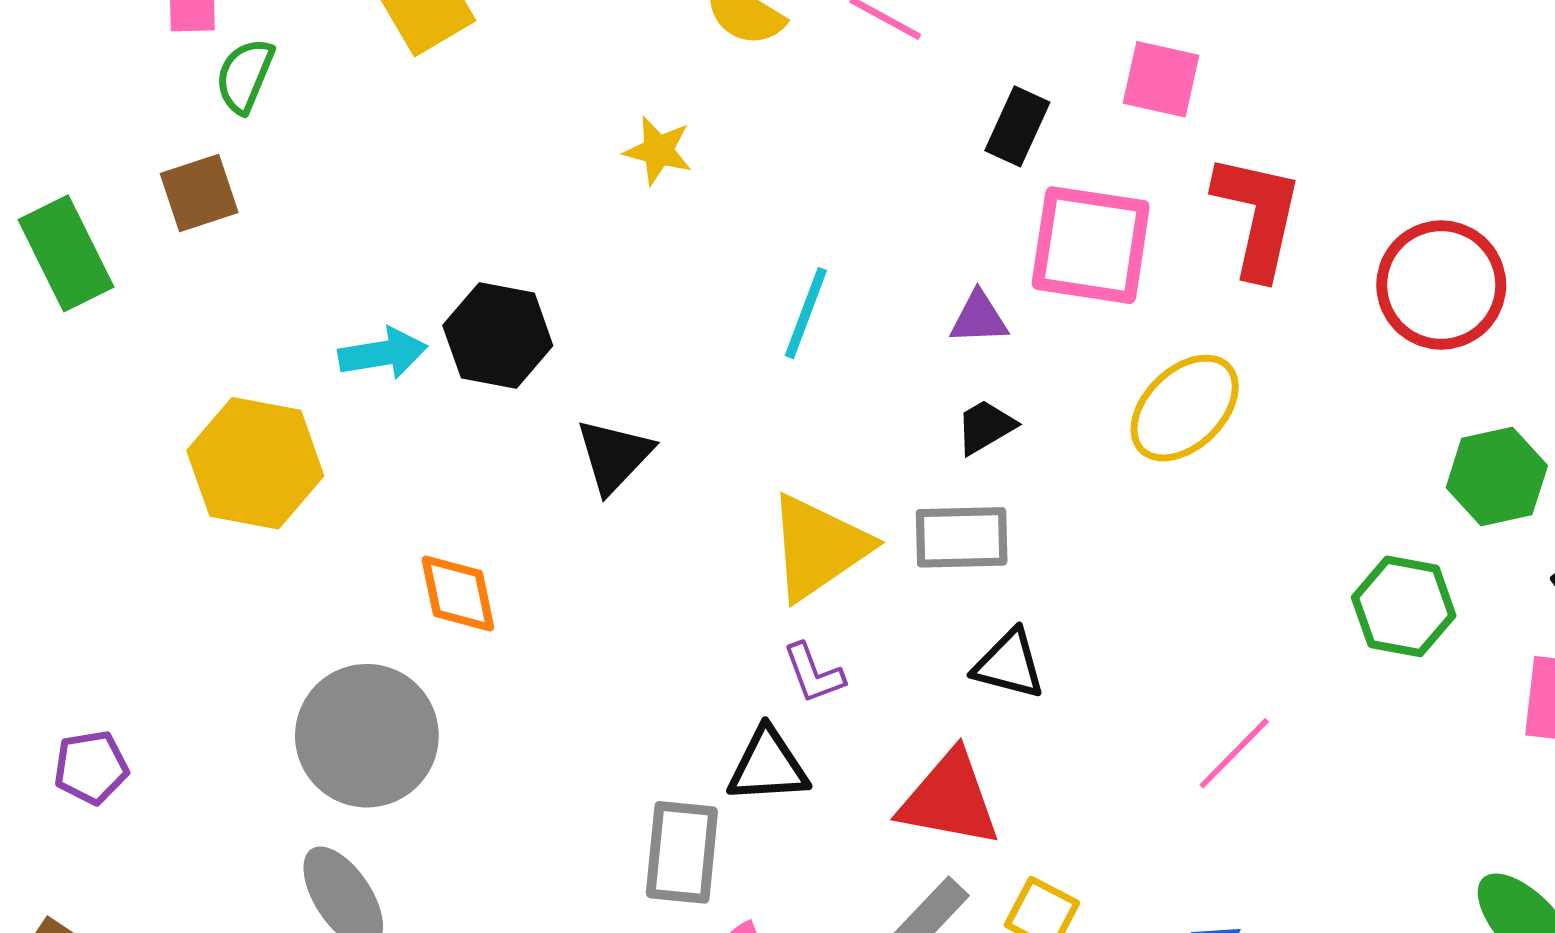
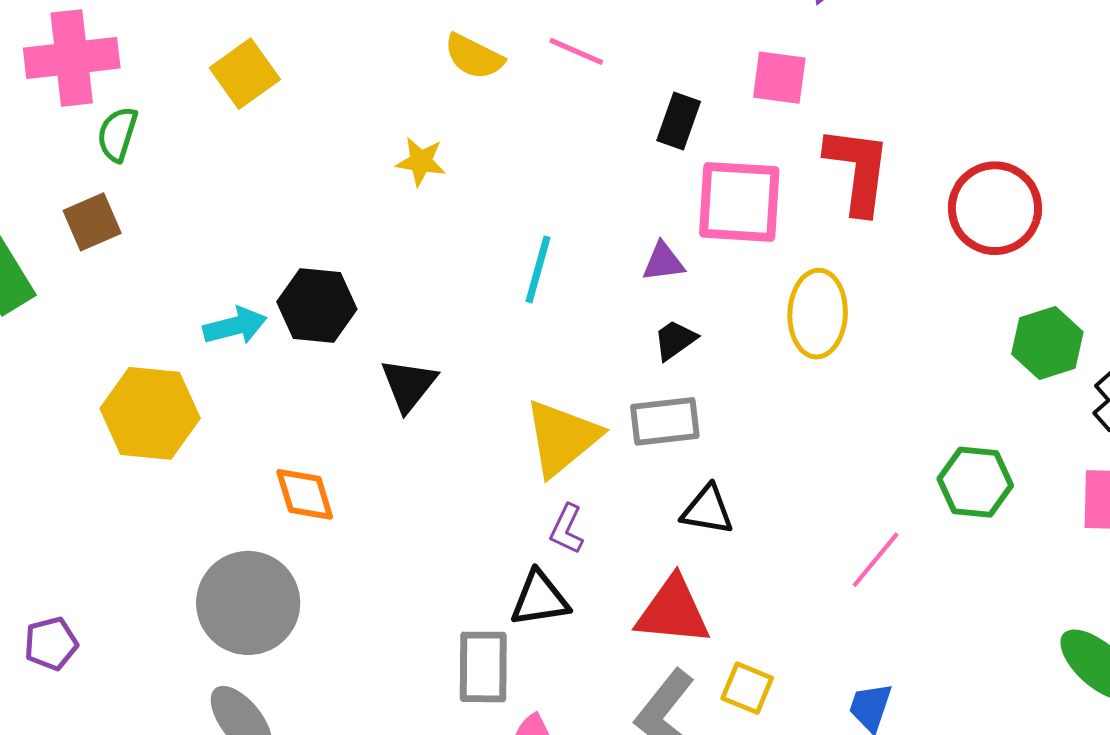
yellow ellipse: (1185, 408) -> (818, 314), turned -38
green hexagon: (1404, 606) -> (975, 482), moved
purple L-shape: (814, 673) -> (567, 529), turned 51

